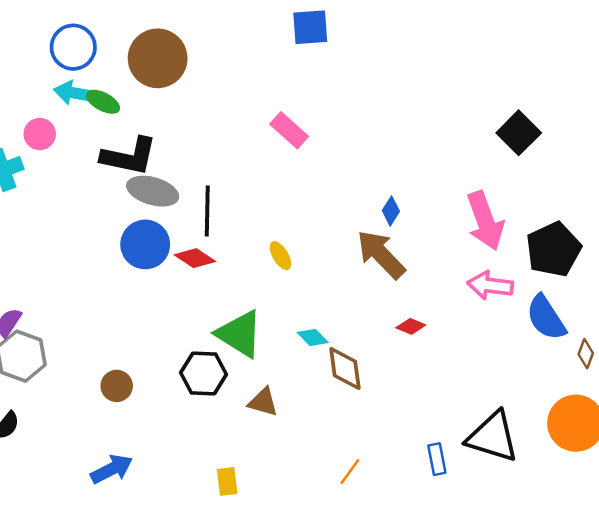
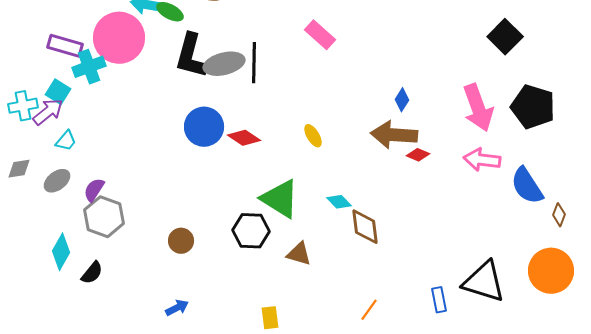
pink circle: (40, 134) -> (119, 38), size x2.0
black L-shape: (129, 156) -> (191, 56), turned 93
gray ellipse: (153, 191) -> (224, 64), moved, turned -30
black line: (207, 211) -> (254, 63), moved
black pentagon: (553, 249) -> (533, 107), moved, turned -30
brown arrow: (381, 254) -> (394, 135), turned -42
red diamond: (411, 326) -> (418, 155), moved
blue arrow: (112, 469) -> (177, 308), size x0.7

